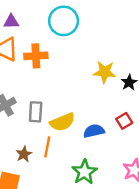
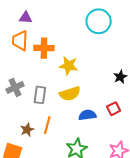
cyan circle: (64, 21) -> (99, 21), moved
yellow star: (105, 72) -> (69, 66), moved
yellow semicircle: (62, 122) -> (70, 94), moved

